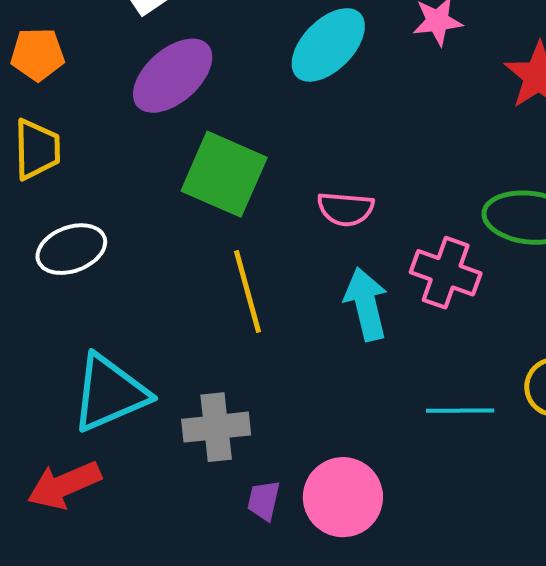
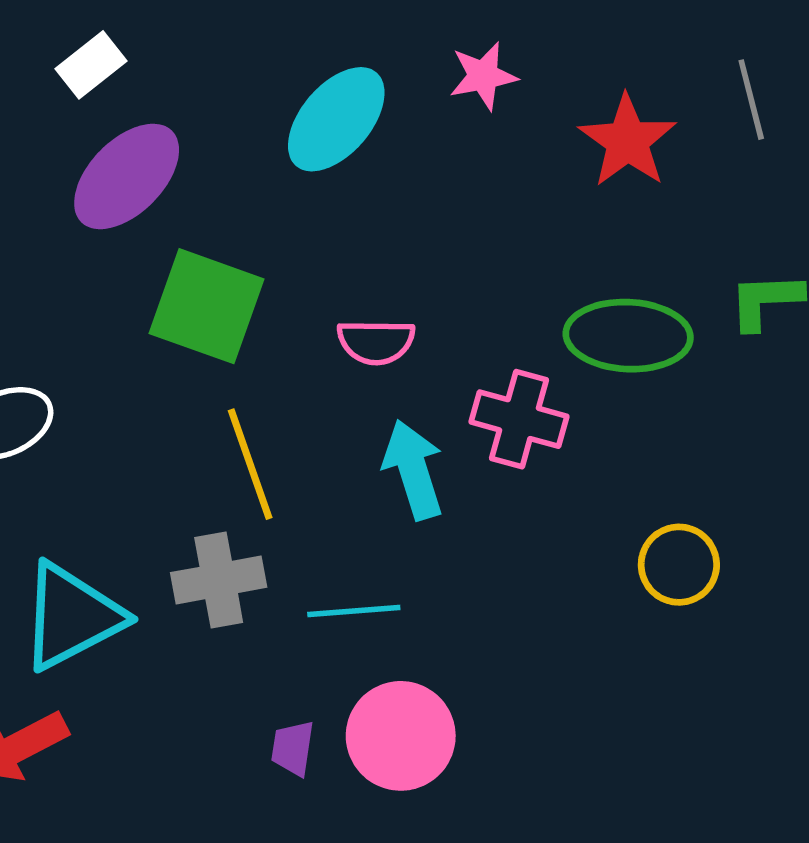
cyan line: (460, 411) -> (354, 611), moved
gray cross: (216, 427) -> (219, 580), moved

